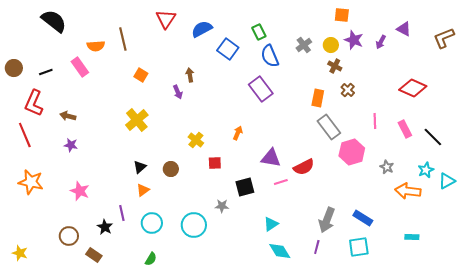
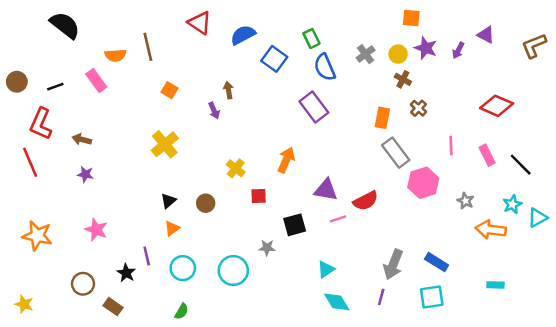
red triangle: (166, 19) -> (200, 23), turned -30
orange arrow: (238, 133) -> (286, 160), size x1.5
orange star: (31, 182) -> (37, 236), moved

